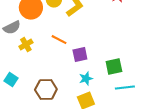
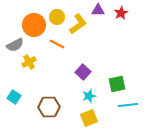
orange line: (59, 40) -> (57, 44), moved
purple square: (80, 55) -> (83, 72), turned -35

